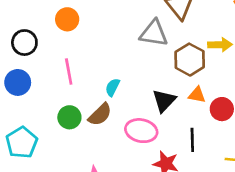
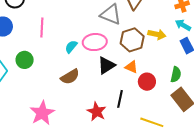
brown semicircle: (100, 115) -> (70, 77), moved
green circle: (69, 117) -> (25, 60), moved
pink ellipse: (141, 131) -> (95, 42), moved, turned -30

